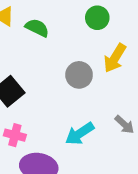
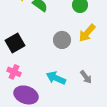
cyan arrow: (80, 134) -> (56, 78), turned 48

